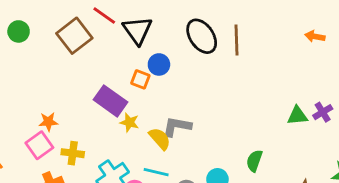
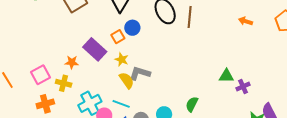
orange square: (140, 79) -> (118, 37), turned 32
purple cross: (323, 112) -> (243, 86), moved
orange star: (48, 122) -> (72, 62), moved
yellow star: (129, 122) -> (122, 59), moved

